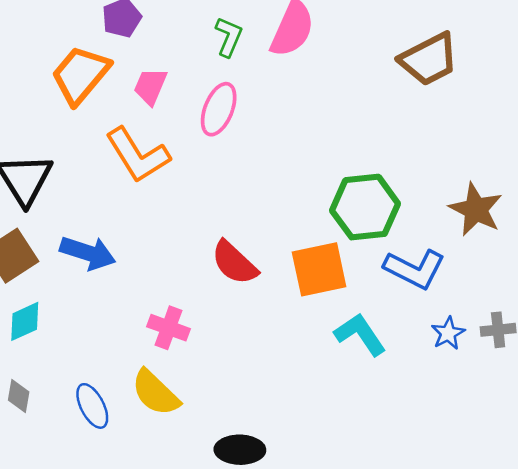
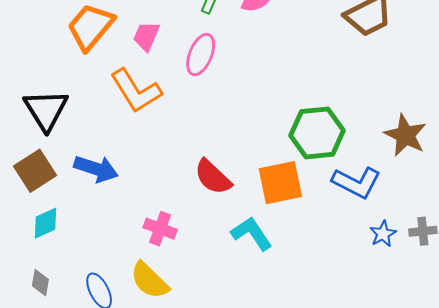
cyan L-shape: (360, 334) -> (252, 234), moved

